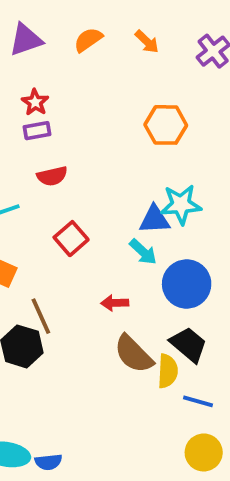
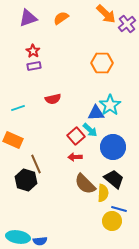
orange arrow: (147, 42) -> (106, 14), moved, size x1.5
red semicircle: (52, 176) -> (53, 99), moved
cyan star: (181, 204) -> (110, 105), turned -30
red square: (71, 239) -> (76, 136), moved
yellow circle: (204, 452) -> (112, 221), moved

